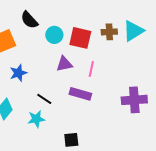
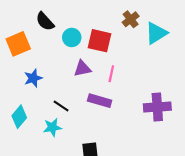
brown cross: (109, 32) -> (131, 19), moved, turned -35

